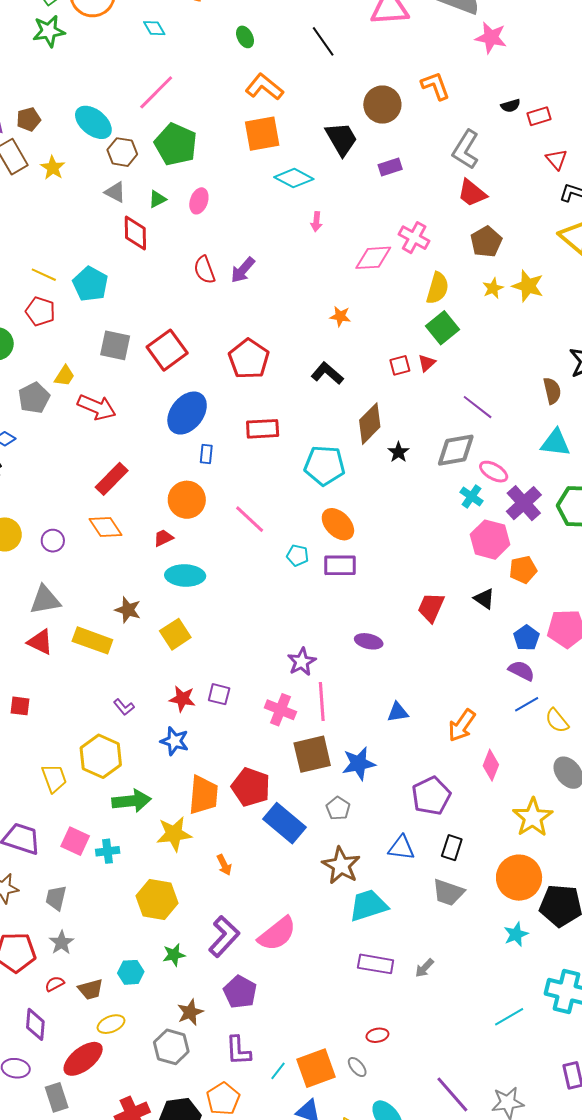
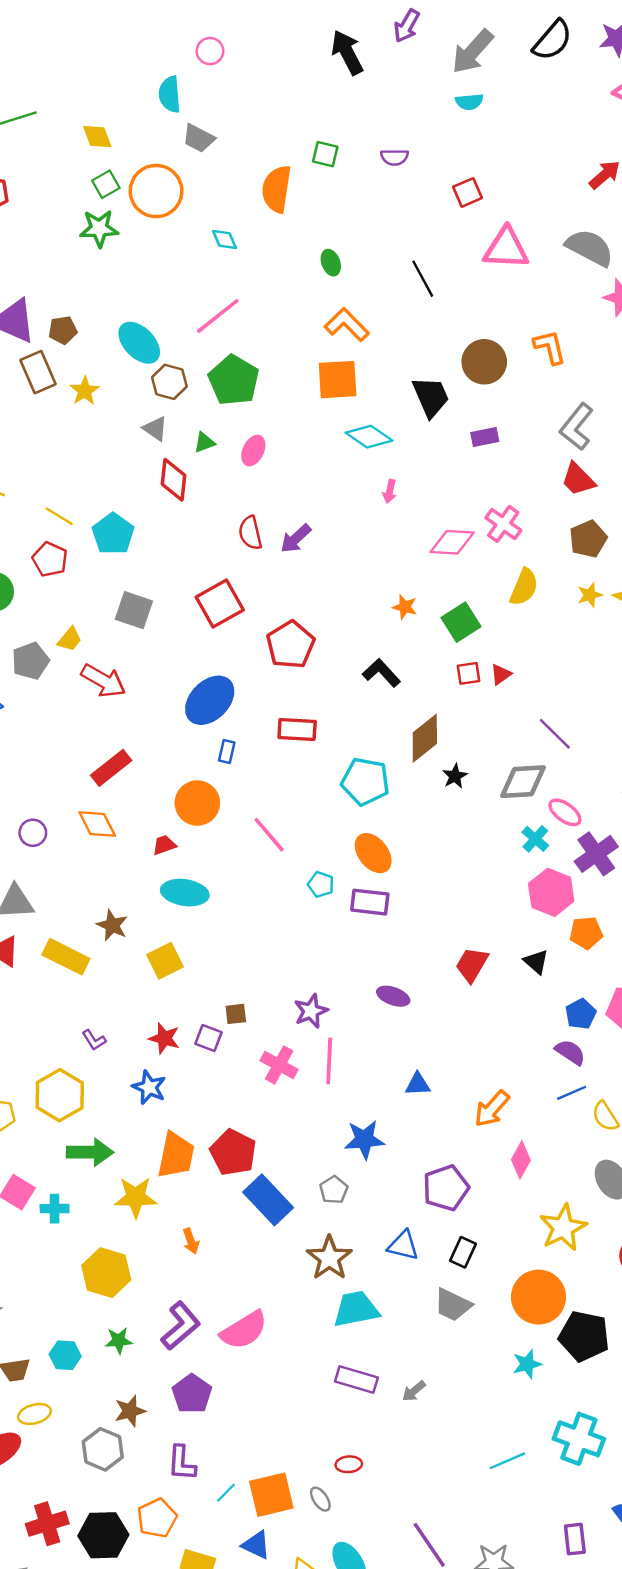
green square: (442, 328) -> (461, 622), moved
red square: (167, 350) -> (220, 604), moved
brown square: (312, 754) -> (236, 1014), moved, size x0.5

